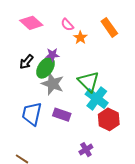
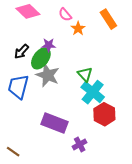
green triangle: (89, 82) -> (85, 74), size x0.7
blue trapezoid: (32, 114) -> (18, 87), moved
purple rectangle: (62, 115) -> (54, 123), moved, size x1.4

